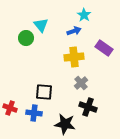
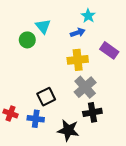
gray cross: (81, 83) -> (85, 87), size x1.5
black square: (44, 92) -> (46, 97), turned -30
black cross: (88, 107) -> (92, 112), turned -30

